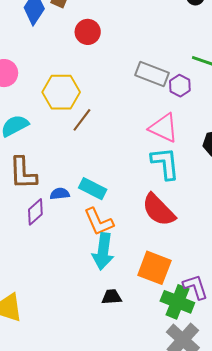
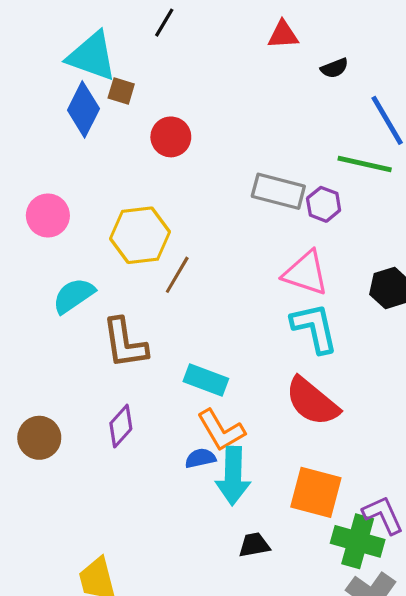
brown L-shape: (23, 173) -> (125, 343), moved
blue semicircle: (60, 194) -> (200, 458), moved

